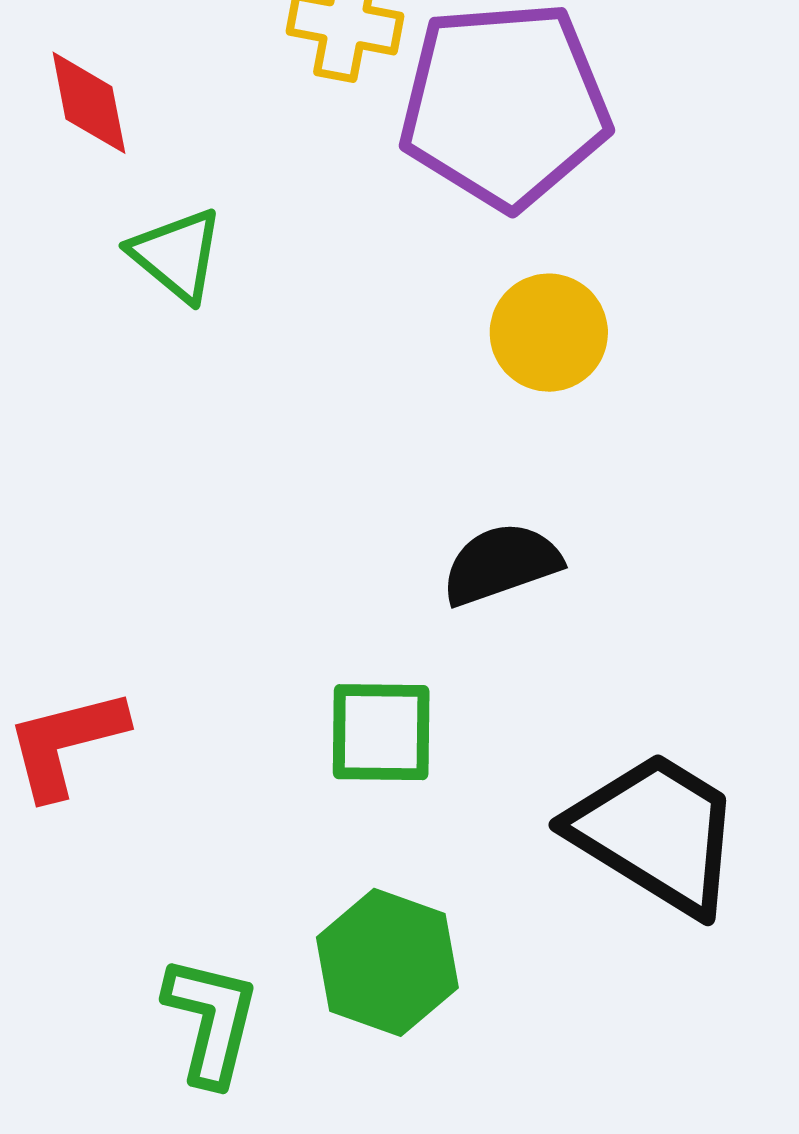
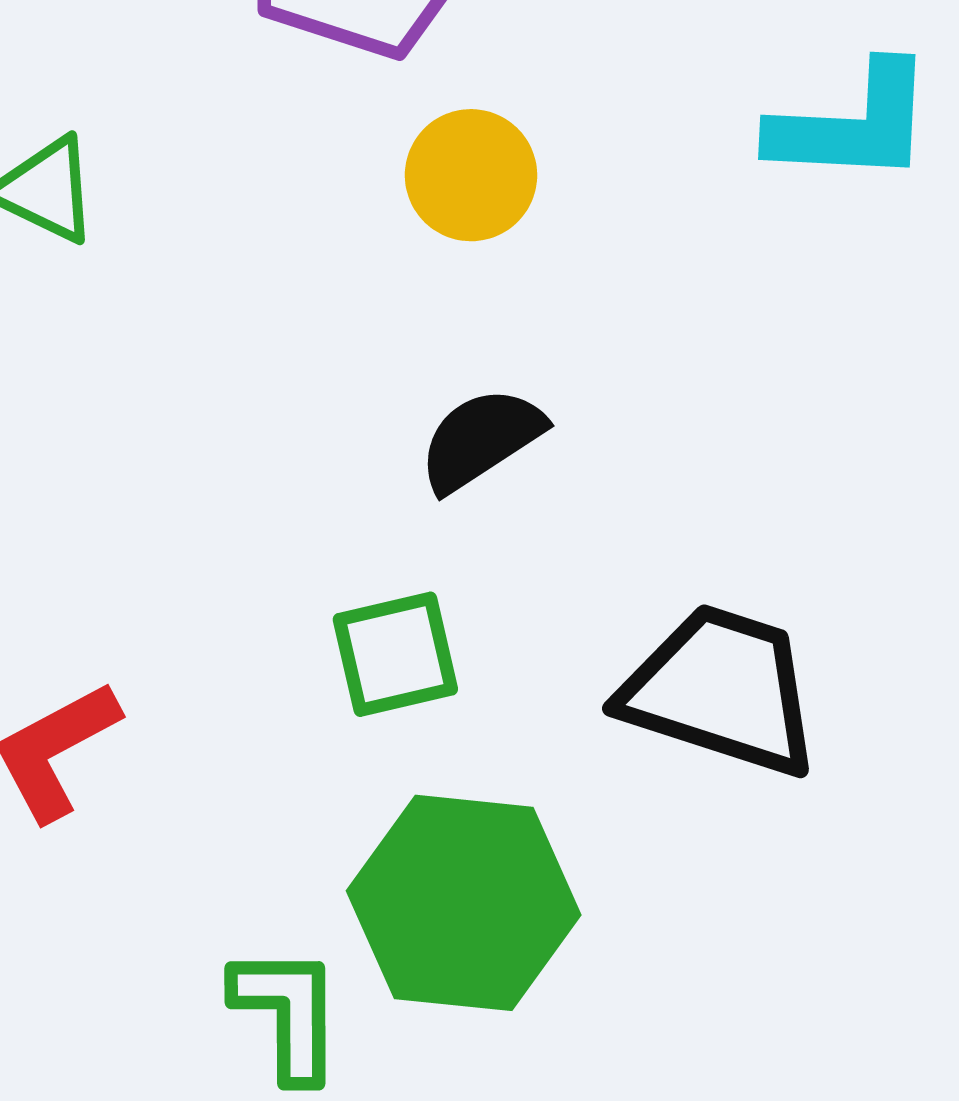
green hexagon: (387, 962) -> (464, 903), size x1.4

